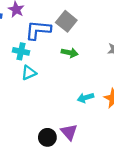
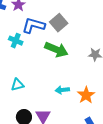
green arrow: (70, 53) -> (56, 50), size x1.6
cyan triangle: (29, 73) -> (18, 85), moved

